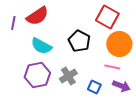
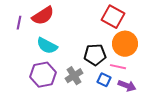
black pentagon: (79, 41) -> (95, 55), moved, turned -30
blue square: (94, 87) -> (104, 80), moved

